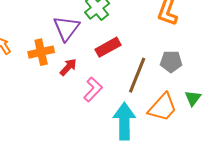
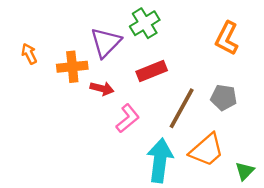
red arrow: (68, 67) -> (102, 89), turned 54
green triangle: (193, 98) -> (245, 171), moved

